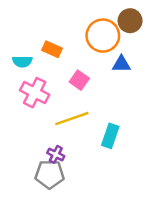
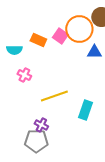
pink square: (79, 80) -> (60, 36), moved
pink cross: (35, 93) -> (24, 75), size x0.6

